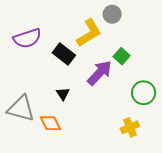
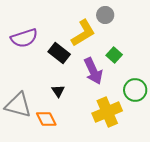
purple arrow: (100, 73) -> (93, 71), turned 112
yellow cross: (130, 127) -> (107, 112), moved, size x1.6

